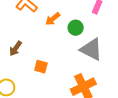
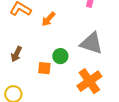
green circle: (76, 28) -> (60, 56), moved

